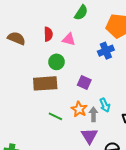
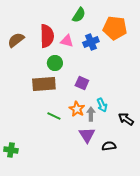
red semicircle: (48, 34) -> (47, 36), size x1.6
brown semicircle: (16, 38) -> (16, 40), turned -60
blue cross: (106, 51) -> (91, 42), moved

